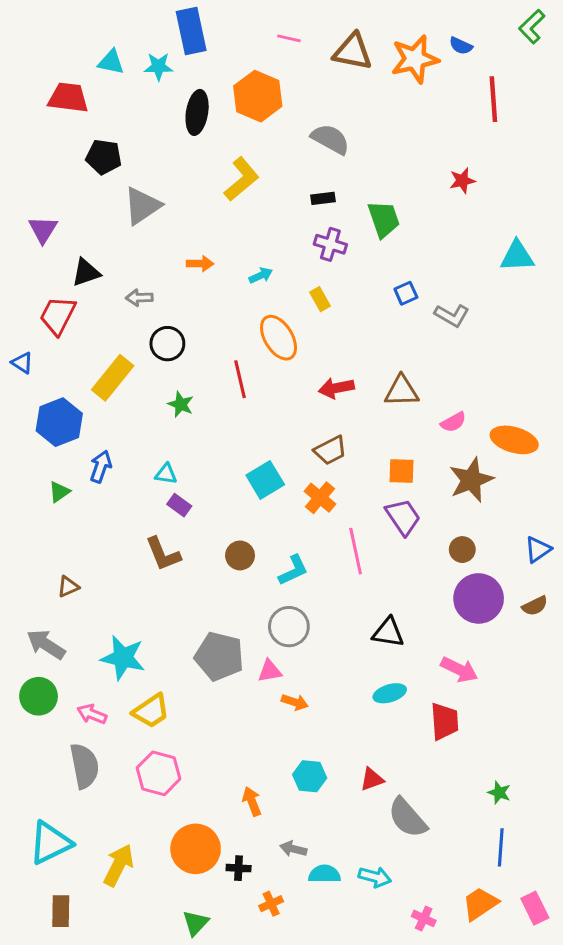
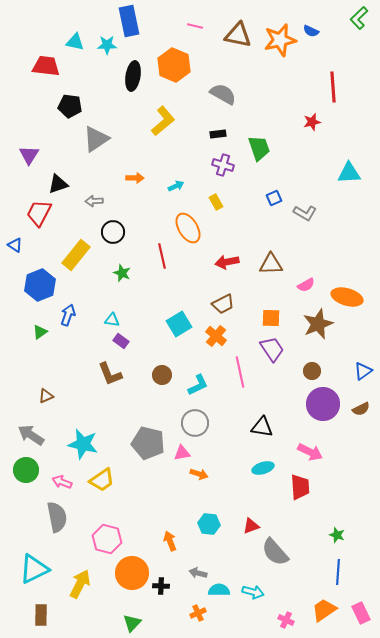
red line: (493, 99) -> (333, 87), moved
pink hexagon: (159, 773) -> (107, 539), moved
orange cross: (271, 904) -> (198, 613), moved

